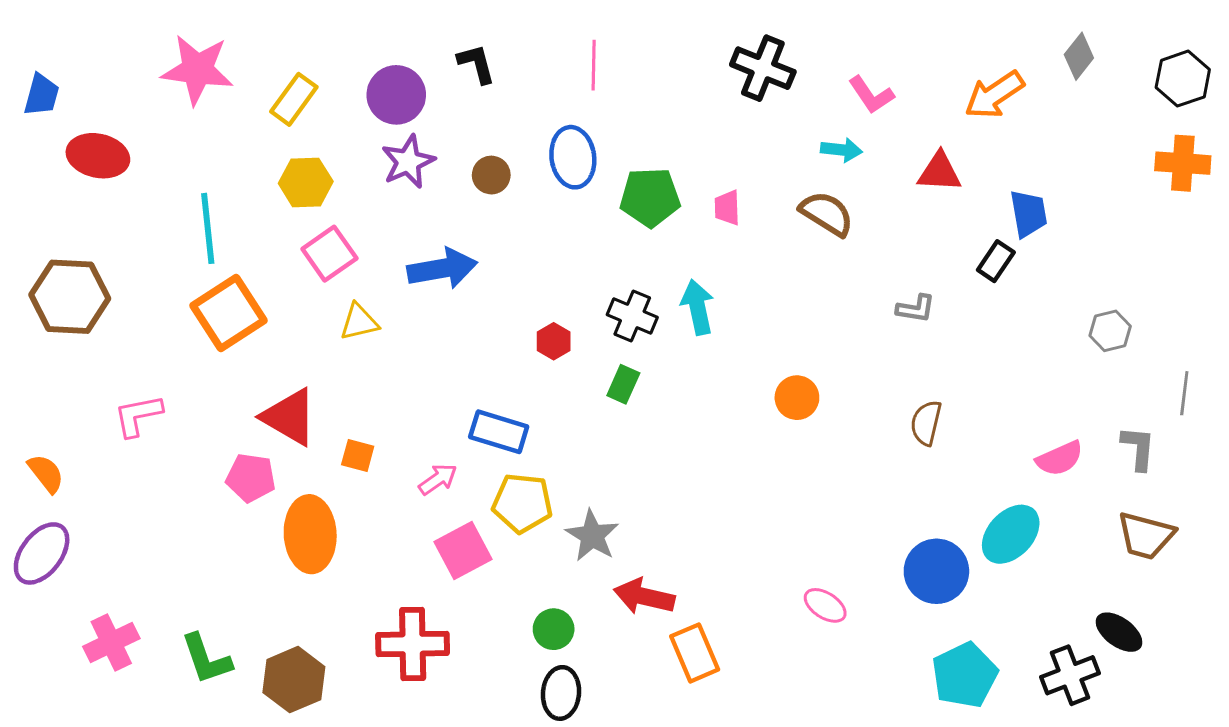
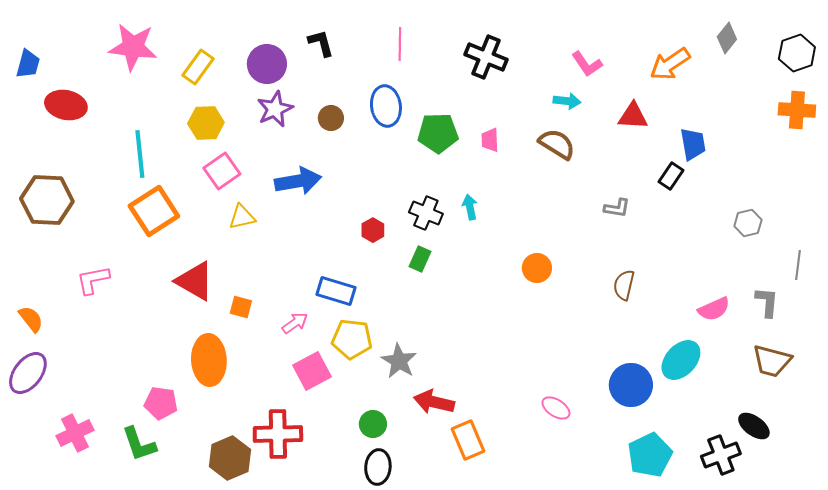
black cross: (763, 68) -> (486, 57), moved
cyan arrow: (698, 307) -> (470, 207), size x0.7
pink pentagon: (251, 478) -> (161, 403), moved
brown hexagon: (294, 680) -> (230, 458), moved

